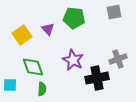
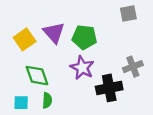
green pentagon: (74, 18) -> (84, 37), moved
purple triangle: (48, 29) -> (54, 33), size x1.5
cyan square: (10, 85) -> (21, 103), moved

